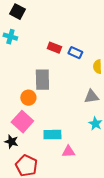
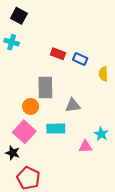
gray triangle: (91, 97) -> (73, 105), moved
cyan rectangle: (52, 135) -> (56, 129), moved
pink triangle: (68, 152) -> (85, 147), moved

